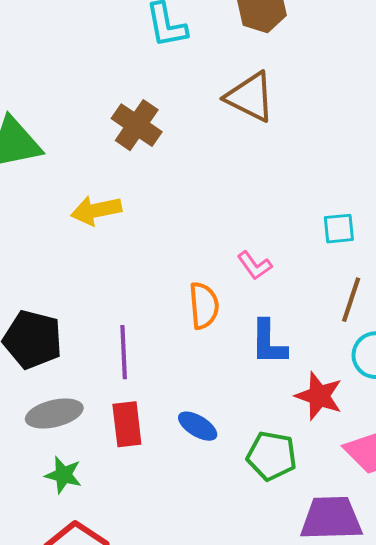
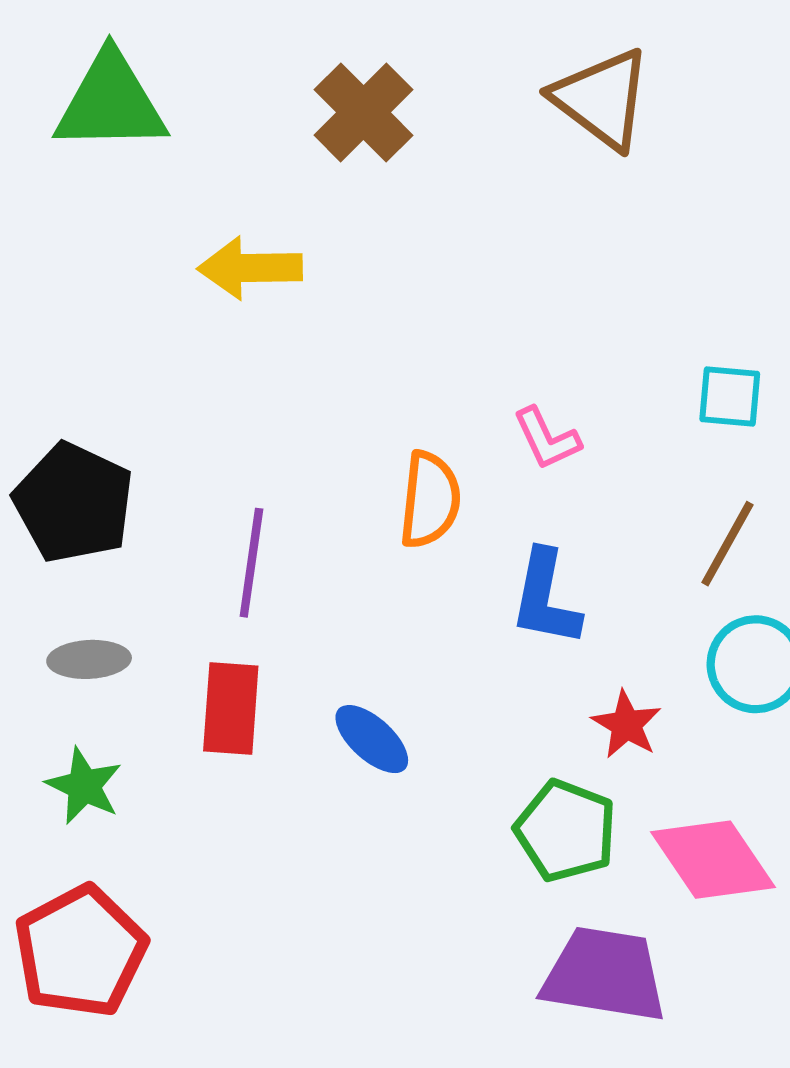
red star: (319, 396) -> (627, 725), size x0.7
gray ellipse: (54, 414) -> (89, 659), size x0.7
green pentagon: (272, 456) -> (566, 831), moved

